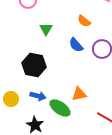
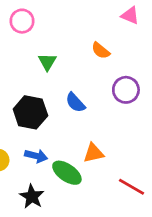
blue semicircle: (76, 45) -> (75, 103), moved

